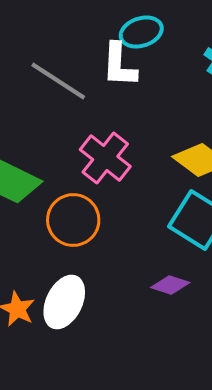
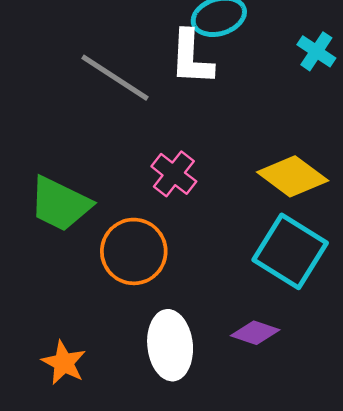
pink cross: (105, 158) -> (174, 174), size x0.7
white ellipse: (64, 302) -> (170, 345), moved, turned -32

